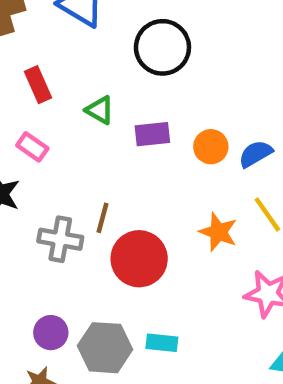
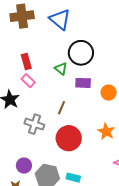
black circle: (162, 47) -> (81, 53), moved
red rectangle: (38, 85) -> (26, 61), moved
brown line: (102, 218) -> (62, 108), moved

